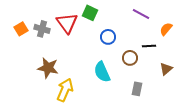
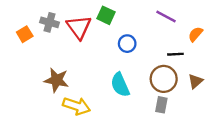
gray cross: (42, 29) -> (49, 22), moved
brown circle: (130, 58) -> (164, 79), moved, size x1.5
yellow arrow: (65, 90) -> (77, 106), turned 85

